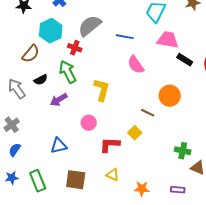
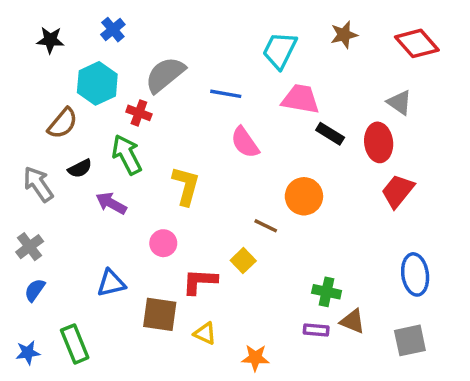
purple arrow: (59, 100) -> (111, 203), turned 60
blue star: (12, 178) -> (28, 353), moved
brown square: (76, 180) -> (160, 314), moved
purple rectangle: (178, 190) -> (316, 330), moved

